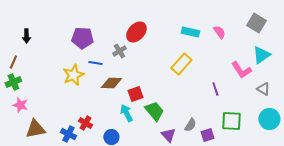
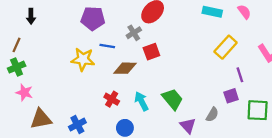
yellow rectangle: (181, 64) -> (226, 47), moved
yellow star: (73, 75) -> (83, 59), turned 30
red square: (135, 94) -> (151, 52), moved
red cross: (85, 123) -> (112, 99), moved
blue cross: (68, 134) -> (77, 125), turned 35
purple square: (207, 135) -> (231, 96), moved

